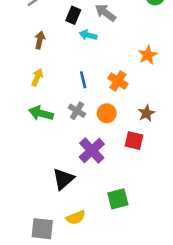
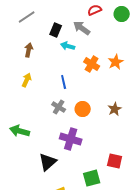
orange cross: (118, 81) -> (92, 64), moved
green arrow: (41, 113) -> (20, 131), moved
red square: (134, 141) -> (115, 161), moved
purple cross: (92, 150) -> (71, 139), turned -30

